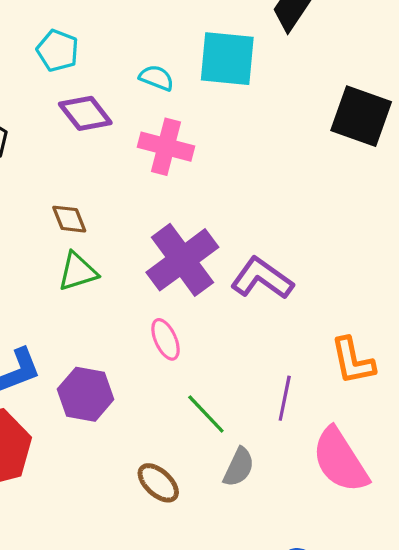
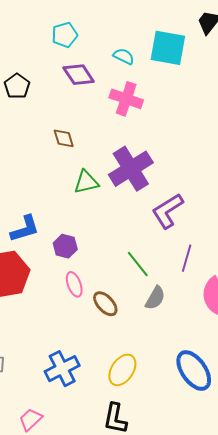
cyan pentagon: (58, 51) -> (65, 35), turned 30
green triangle: (78, 272) -> (86, 182), moved
purple L-shape: (262, 278) -> (168, 211), moved, turned -72
pink ellipse: (166, 339) -> (74, 284), moved
purple hexagon: (86, 394) -> (65, 246), size x0.7

